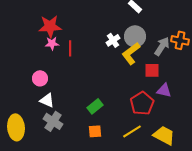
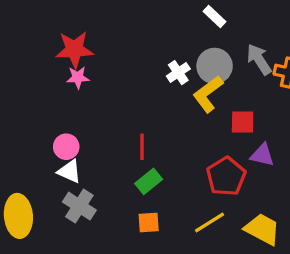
gray arrow: (162, 46) -> (259, 59), moved, turned -66
red line: (70, 48) -> (142, 147), moved
pink circle: (40, 78) -> (66, 147), moved

